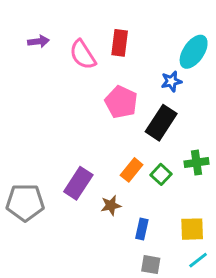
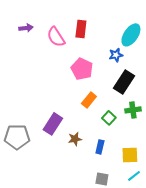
black rectangle: (161, 123) -> (124, 82), moved
orange rectangle: (132, 170) -> (89, 100), moved
blue rectangle: (142, 229) -> (100, 147), moved

